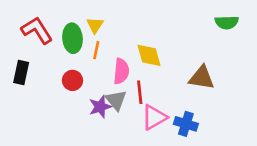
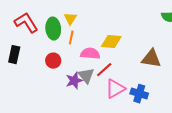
yellow diamond: (149, 55) -> (111, 42), turned -70
pink semicircle: (121, 71) -> (90, 54), turned -90
red line: (140, 92) -> (104, 70), turned 54

